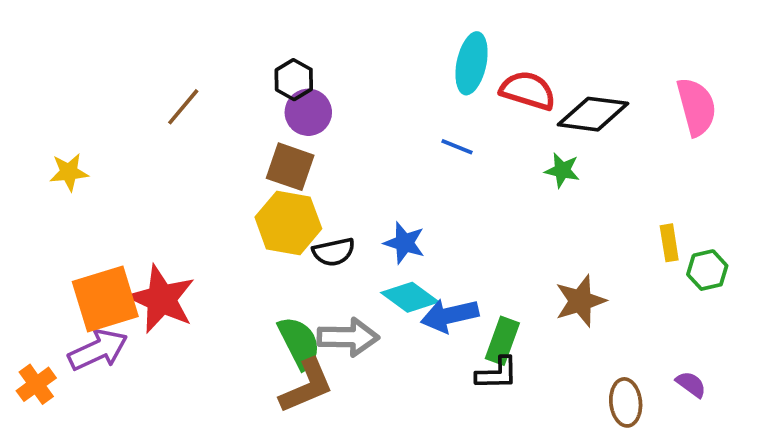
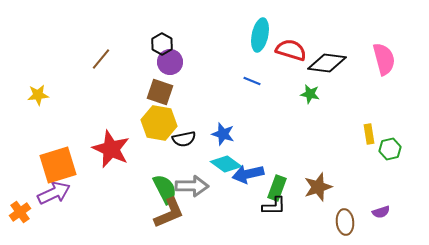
red star: (161, 299) -> (111, 149), moved
brown star: (580, 301) -> (318, 187), moved
purple semicircle: (691, 384) -> (381, 212), turned 126

